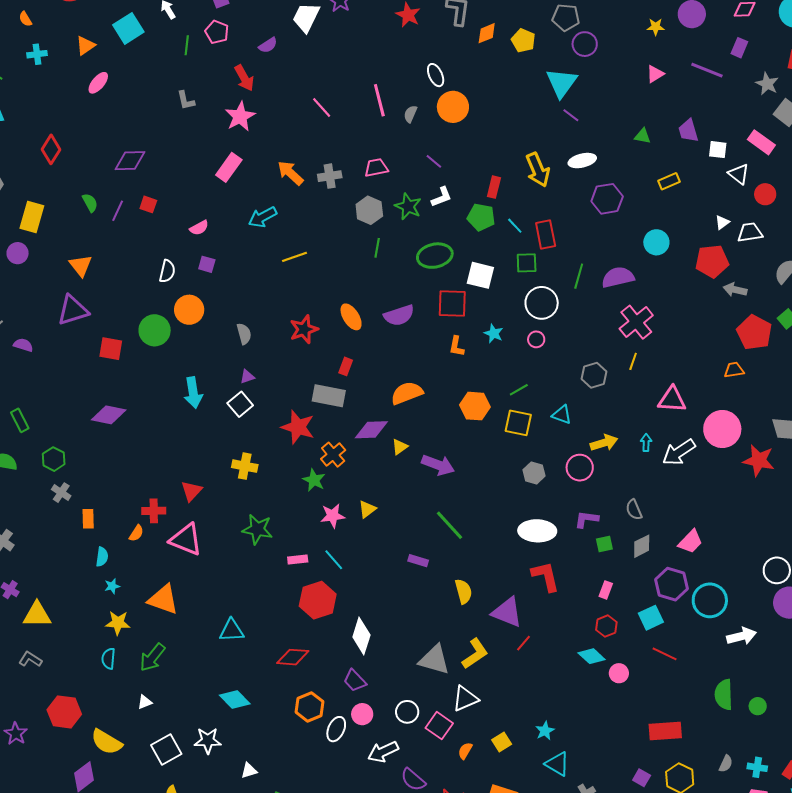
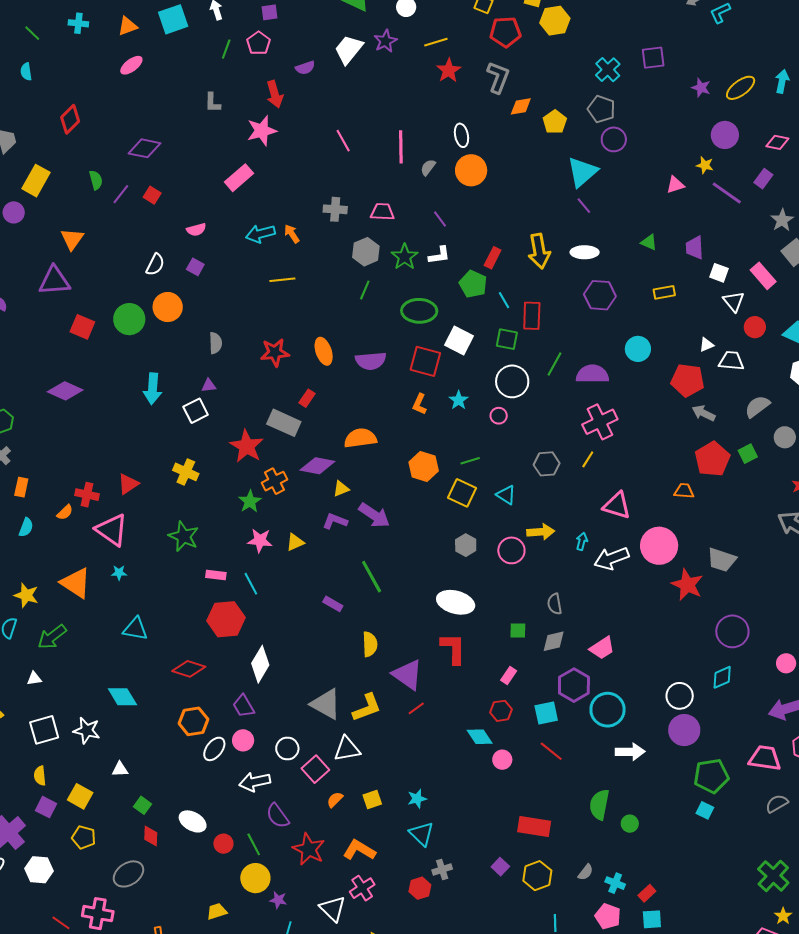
yellow star: (656, 27) -> (705, 165), moved
orange arrow: (290, 173) -> (292, 234), moved, size x0.7
purple L-shape: (587, 519) -> (335, 521), moved
cyan star: (112, 586) -> (119, 573), moved

